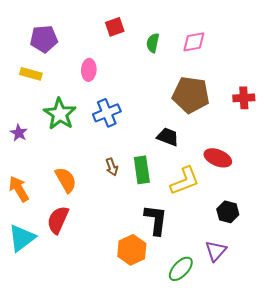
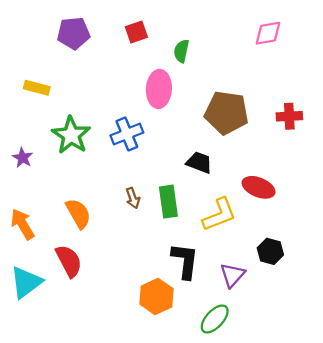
purple pentagon: (44, 39) -> (74, 33), moved
pink diamond: (194, 42) -> (268, 33), moved
pink ellipse: (89, 70) -> (159, 89), moved, size x1.4
red semicircle: (58, 220) -> (69, 261), turned 128
purple triangle: (216, 251) -> (232, 275), moved

